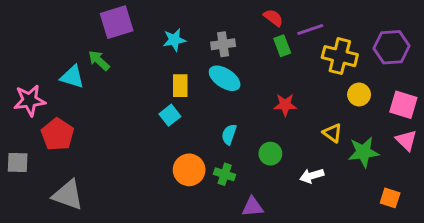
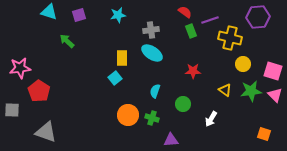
purple square: (117, 22) -> (79, 15), size x0.6
cyan star: (174, 40) -> (118, 15), moved
purple hexagon: (392, 47) -> (258, 17), moved
cyan triangle: (72, 77) -> (49, 12), moved
green star: (363, 152) -> (251, 91), moved
white arrow: (312, 176) -> (211, 119), turned -42

